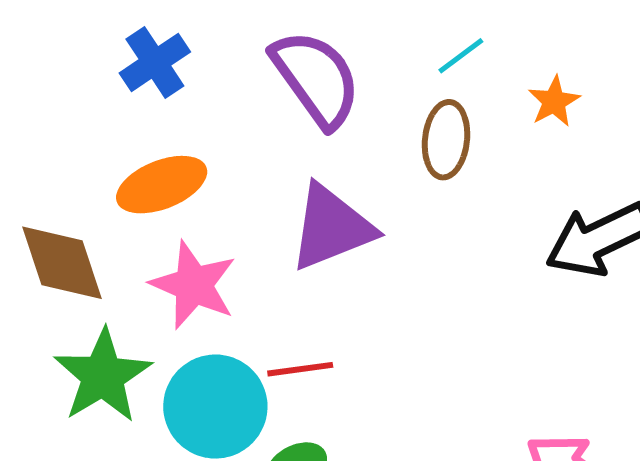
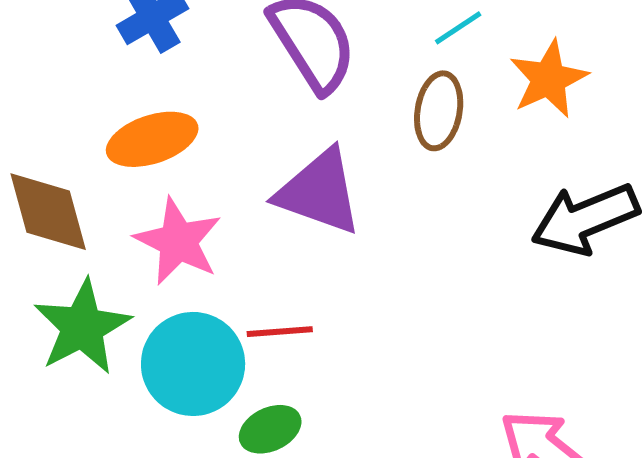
orange star: (554, 101) -> (549, 79), size x1.5
purple triangle: (331, 227) -> (319, 192), turned 38

